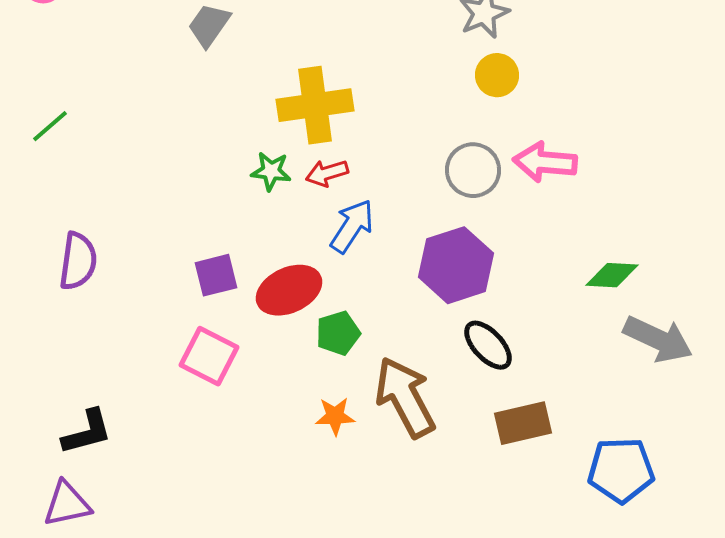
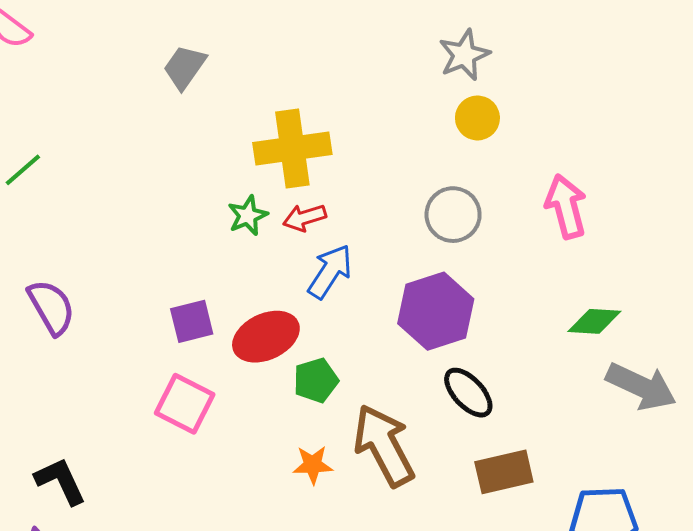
pink arrow: (545, 162) -> (566, 206), moved, turned 70
green star: (271, 171) -> (248, 216), turned -30
purple semicircle: (78, 261) -> (51, 307), turned -38
black L-shape: (87, 432) -> (60, 481), turned -100

